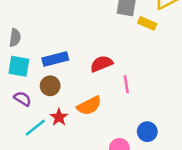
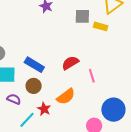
blue rectangle: (55, 59) -> (34, 65), turned 54
blue circle: (147, 132) -> (113, 110), size x1.5

